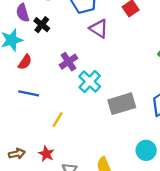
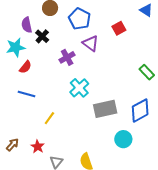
purple cross: (68, 62) -> (67, 57), moved
cyan circle: (146, 150) -> (123, 139), moved
brown arrow: (17, 154) -> (12, 145), turned -40

